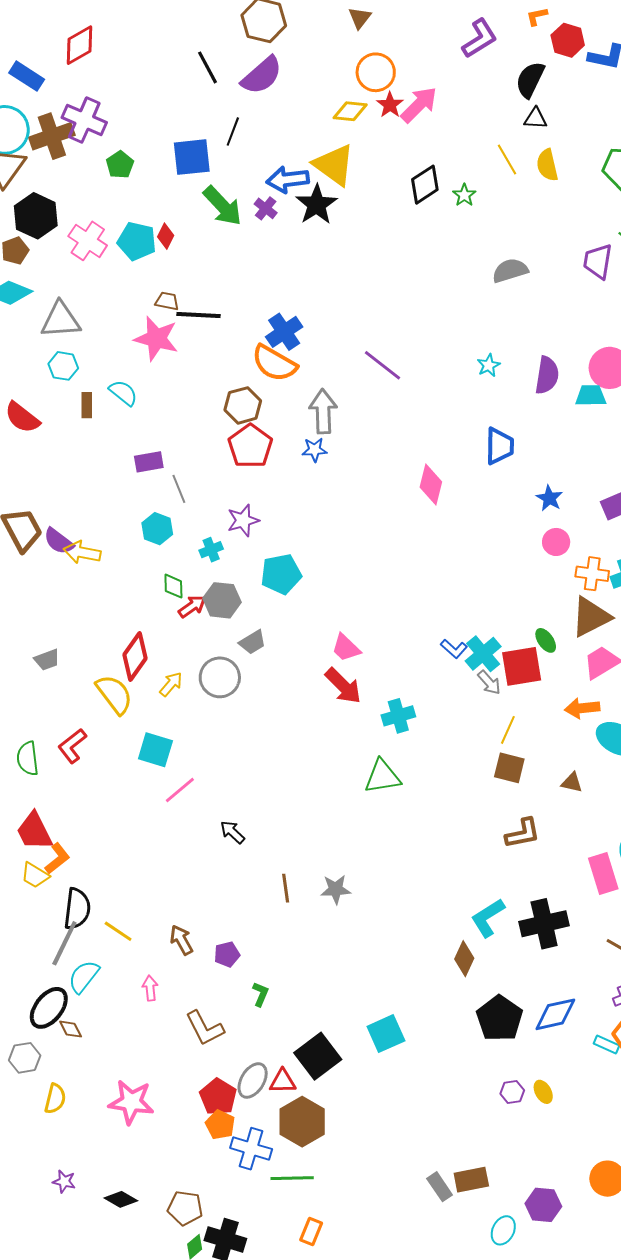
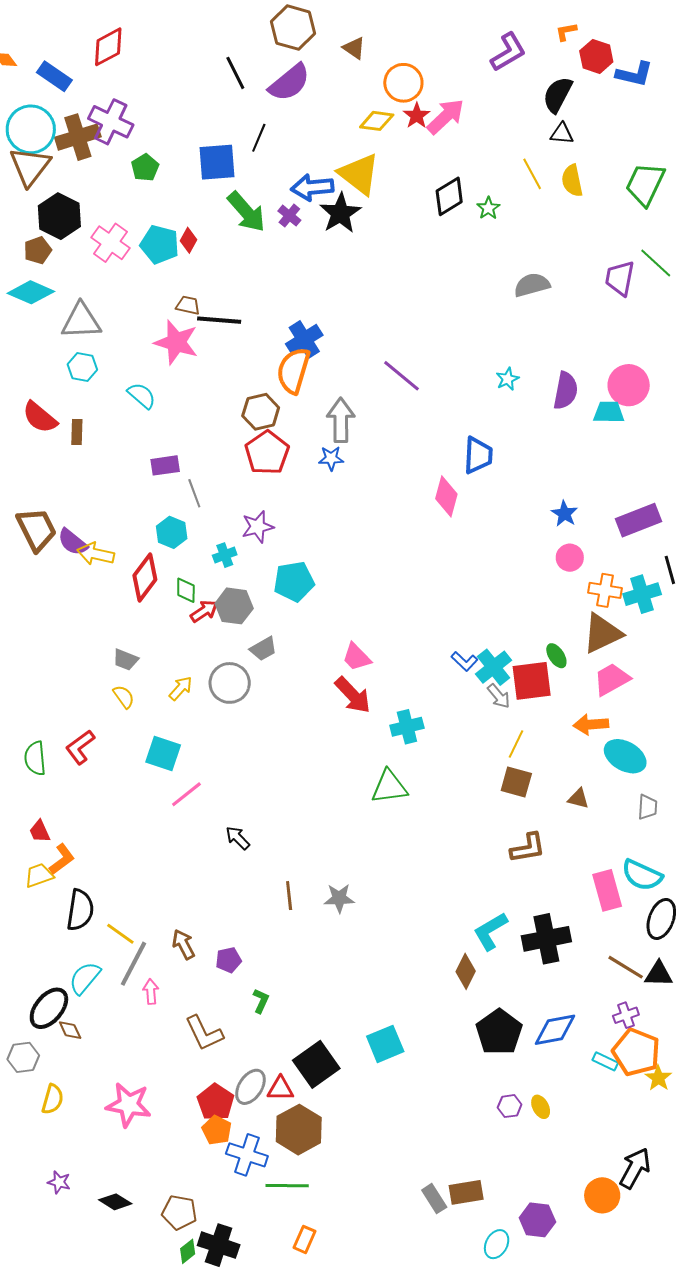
brown triangle: (360, 18) -> (354, 48), moved, turned -35
orange semicircle: (274, 363) -> (293, 371), turned 75
brown rectangle: (87, 405) -> (77, 432), moved
blue trapezoid: (500, 446) -> (478, 455), moved
red diamond: (135, 656) -> (145, 578), moved
gray trapezoid: (47, 660) -> (125, 660), moved, turned 40
yellow semicircle: (114, 694) -> (124, 697), size x0.6
red trapezoid: (34, 831) -> (40, 831), size x0.6
yellow trapezoid: (35, 875) -> (39, 875), turned 128
gray line: (64, 943) -> (134, 964), moved

